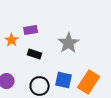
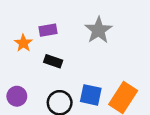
gray star: (69, 43) -> (98, 30), moved

